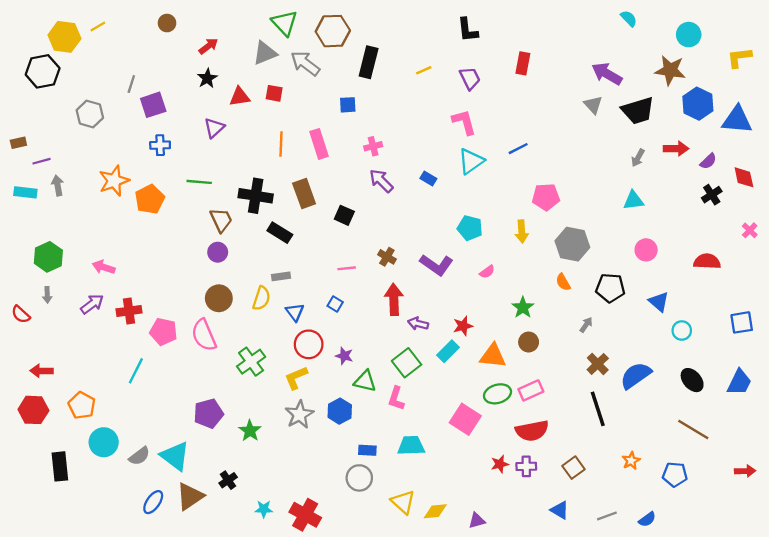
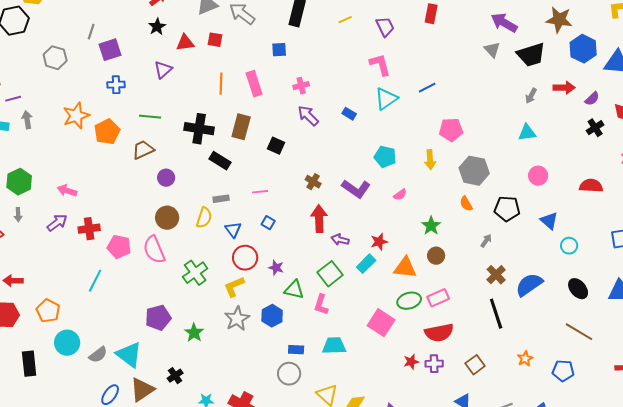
brown rectangle: (304, 193) -> (241, 127), turned 35
brown trapezoid: (221, 220) -> (143, 150), moved, turned -90
pink line: (347, 268) -> (260, 192), moved

